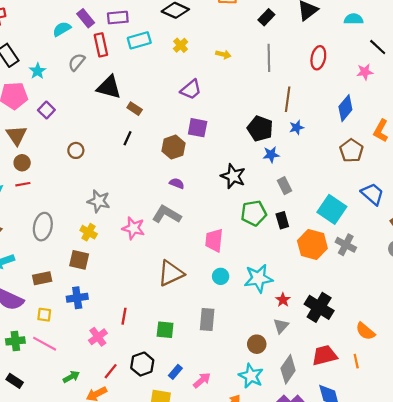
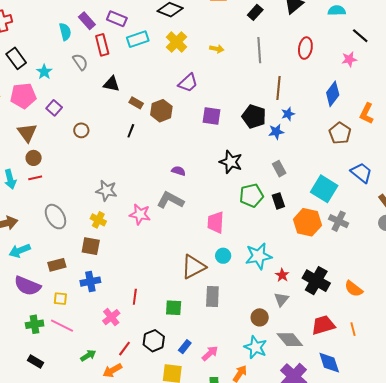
purple rectangle: (118, 18) -> (117, 19), turned 30
cyan semicircle: (62, 29) -> (65, 32), turned 108
yellow cross: (181, 45) -> (176, 42), size x1.5
gray semicircle: (77, 62) -> (80, 62), turned 108
black triangle: (109, 87) -> (111, 84), size x0.7
purple square: (198, 128) -> (212, 116), moved
brown hexagon: (174, 147) -> (161, 111), moved
brown circle: (76, 150) -> (81, 130), moved
blue star: (271, 155) -> (276, 132), moved
gray ellipse: (43, 227) -> (55, 217), turned -40
brown triangle: (171, 273) -> (193, 267), moved
orange semicircle: (365, 331) -> (354, 289), moved
gray diamond: (288, 369) -> (290, 340), turned -72

